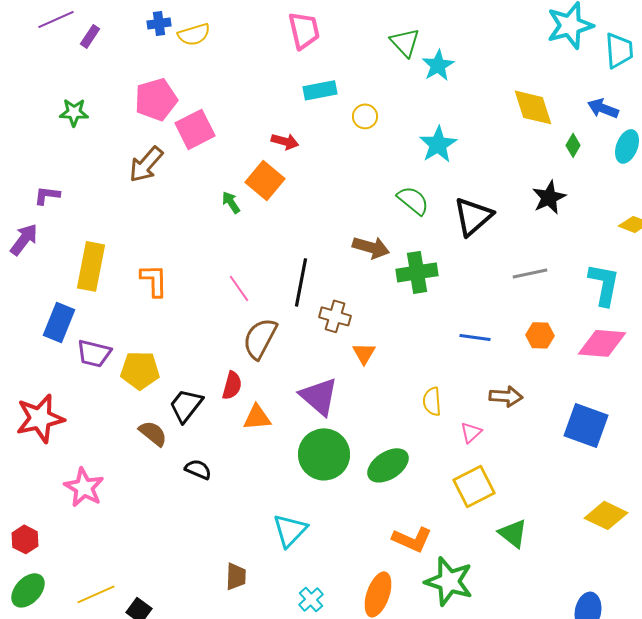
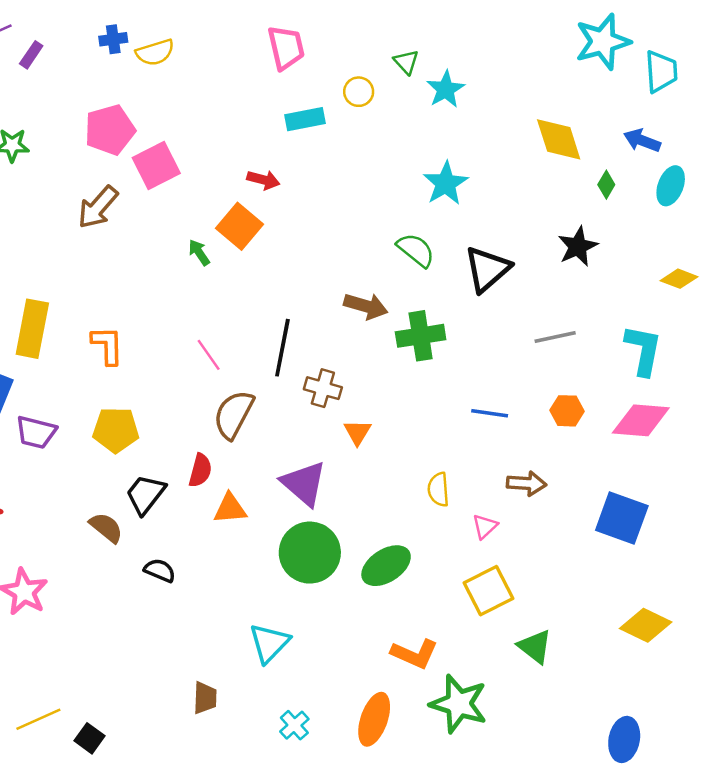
green triangle: (405, 42) -> (406, 62), size x0.7
yellow circle: (365, 116) -> (359, 92), moved
yellow pentagon: (140, 370) -> (116, 430), moved

